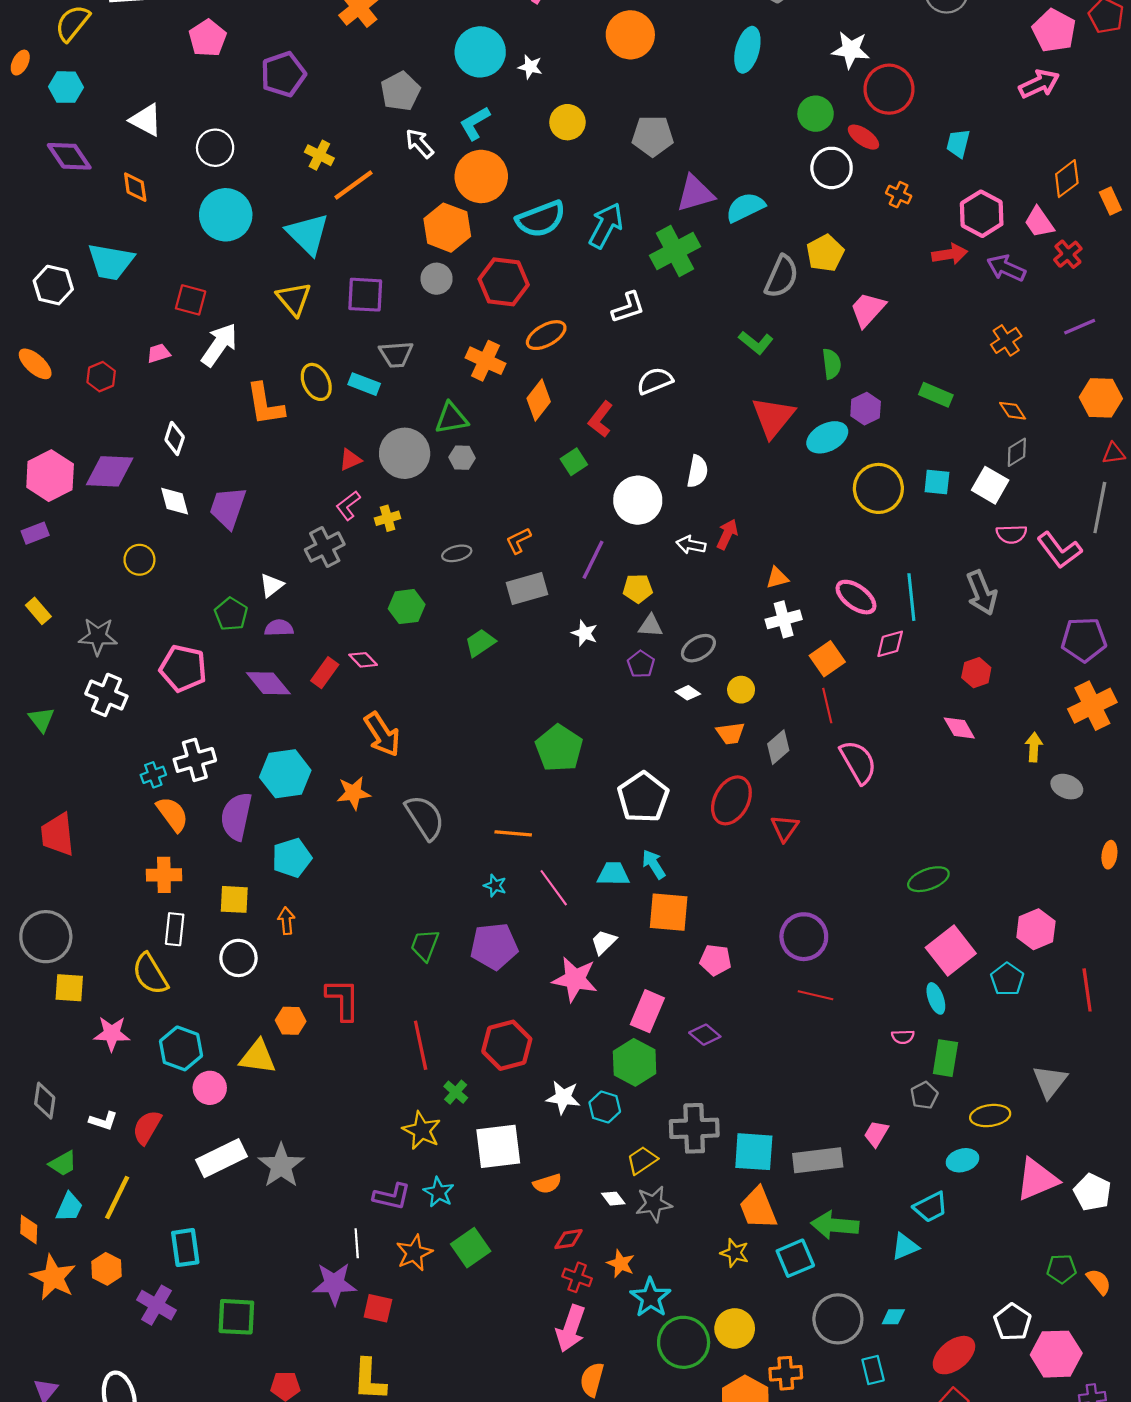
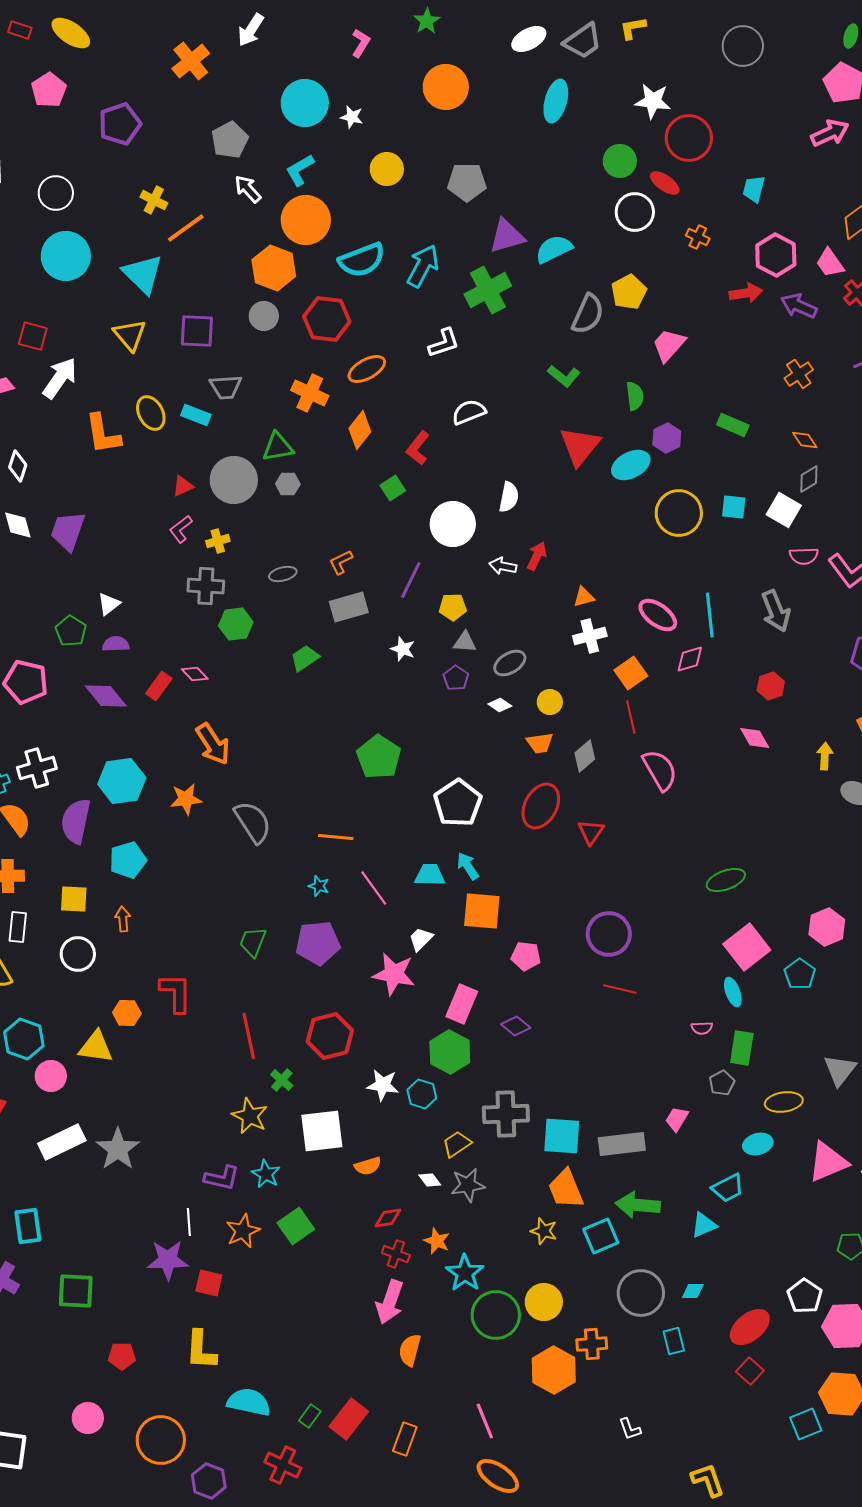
gray cross: (325, 547) -> (206, 586), moved, turned 30

